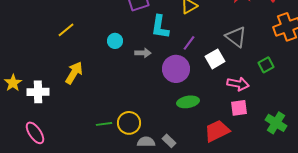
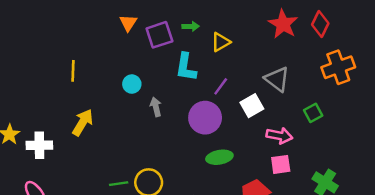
yellow line: (66, 30) -> (73, 71), turned -48
gray arrow: (143, 53) -> (156, 107), moved, turned -105

